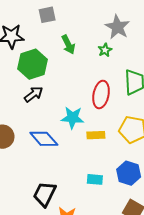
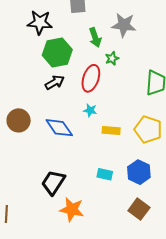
gray star: (117, 27) -> (124, 25), moved, turned -30
green star: (105, 50) -> (112, 58), moved
red ellipse: (101, 95) -> (91, 78), moved
cyan star: (72, 118) -> (90, 110), size x0.6

